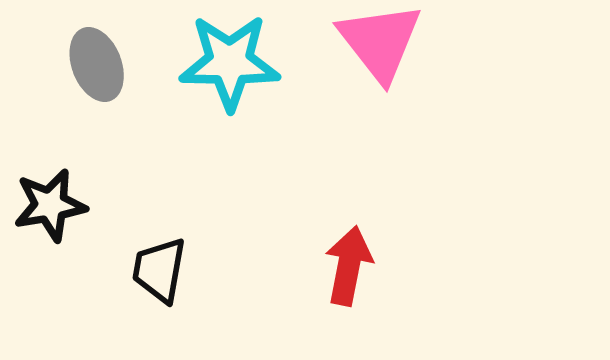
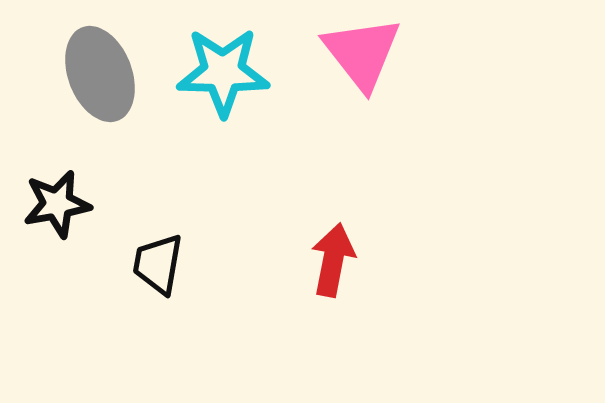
gray ellipse: (97, 65) -> (100, 74), size x1.4

